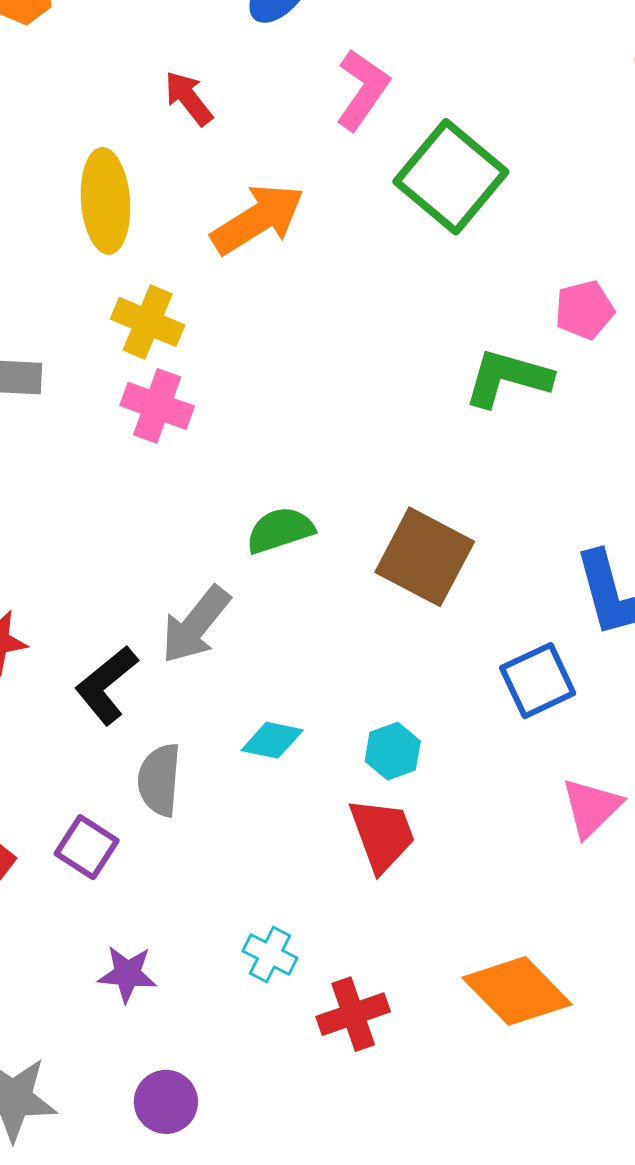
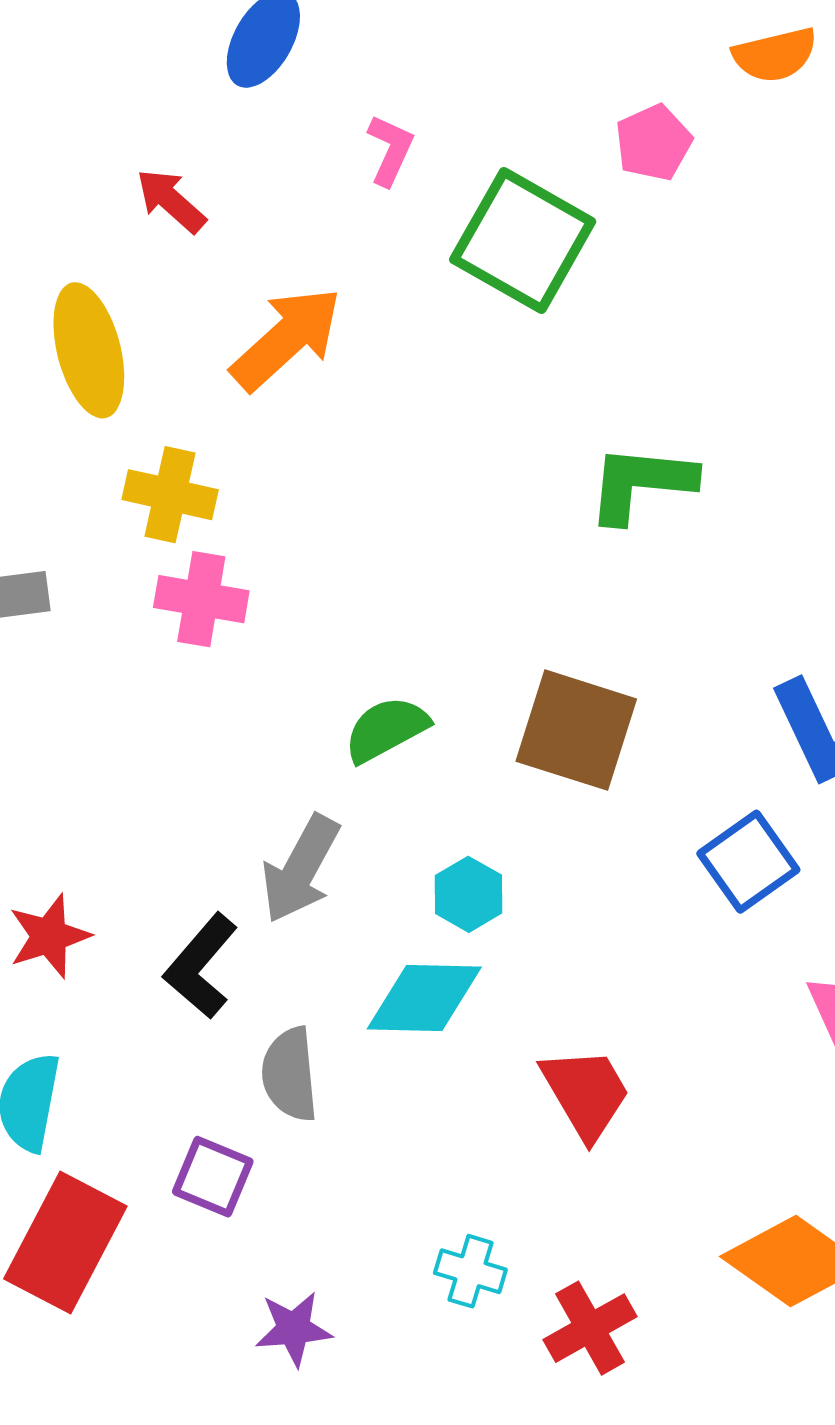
pink L-shape: (362, 90) -> (390, 150), size x0.7
pink pentagon: (584, 310) -> (653, 143), moved
cyan diamond: (272, 740) -> (424, 998), size x1.5
cyan hexagon: (393, 751) -> (469, 894), moved

